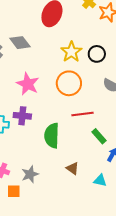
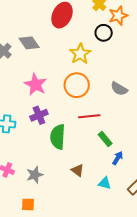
black circle: (97, 54) -> (104, 33), moved
purple cross: (22, 116) -> (39, 115), moved, turned -30
orange square: (14, 191) -> (28, 204), moved

